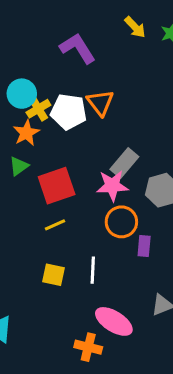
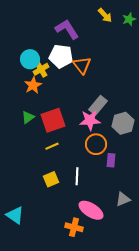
white pentagon: (69, 112) -> (61, 56), moved
green triangle: (19, 166) -> (28, 117), moved
yellow square: (53, 275) -> (51, 179), turned -35

